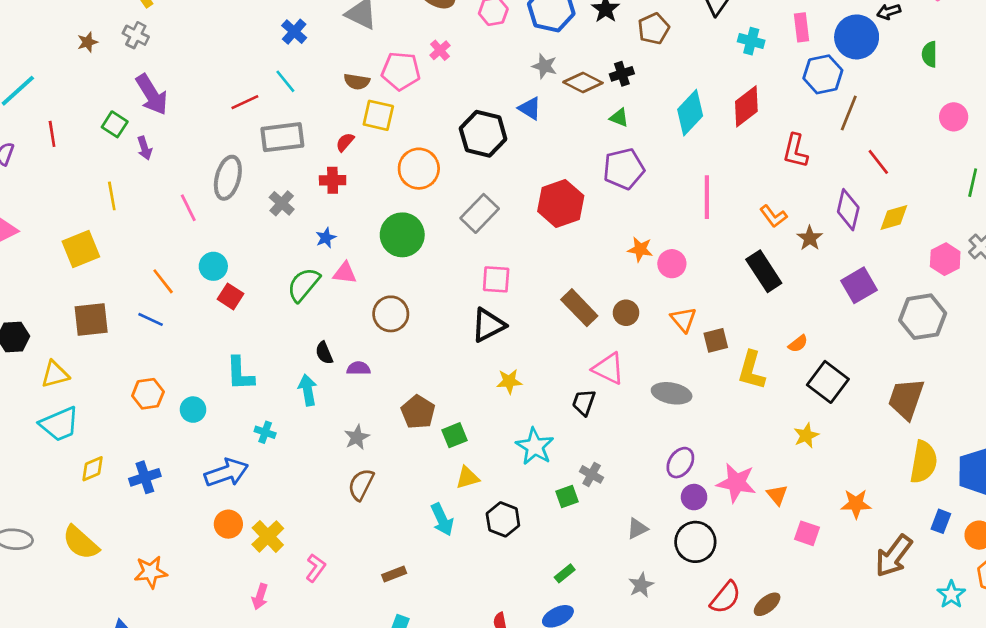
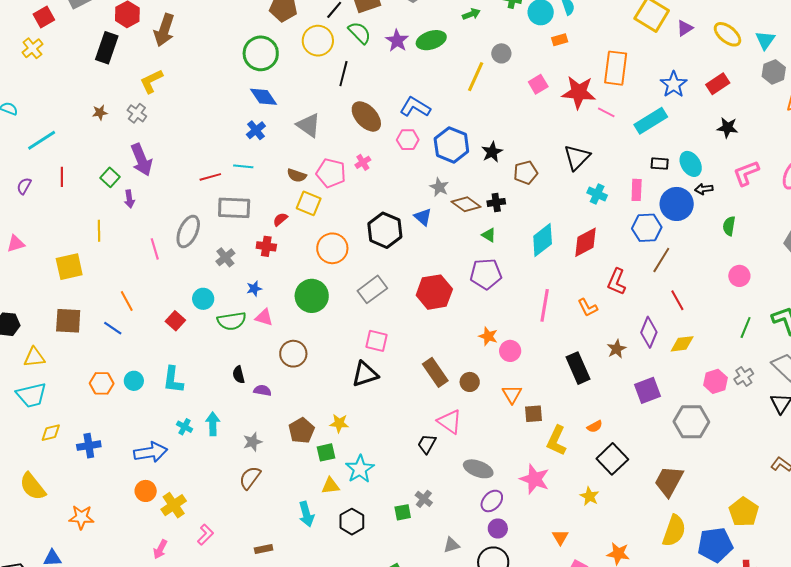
cyan line: (285, 81) -> (243, 166), turned -54
orange L-shape: (773, 216) -> (588, 308), moved
cyan circle: (213, 266) -> (203, 299), moved
green semicircle: (304, 285) -> (232, 321), turned -148
yellow star: (509, 381) -> (339, 423), moved
cyan arrow: (308, 390) -> (213, 424), moved
gray ellipse: (672, 393) -> (478, 469), moved
cyan circle: (193, 410) -> (134, 381), moved
yellow star: (806, 435) -> (589, 496), turned -30
cyan star: (535, 446) -> (360, 469), moved
pink star: (736, 483) -> (535, 479), moved

